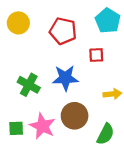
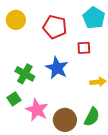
blue star: (65, 78) -> (57, 68), turned 30
brown circle: (75, 116) -> (65, 120), moved
green square: (16, 128) -> (14, 99), moved, turned -32

